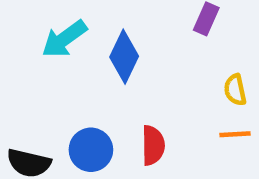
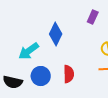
cyan arrow: (64, 39) -> (29, 51), moved

